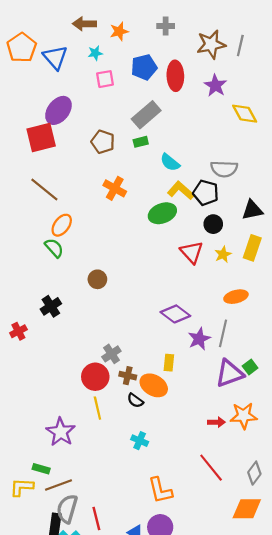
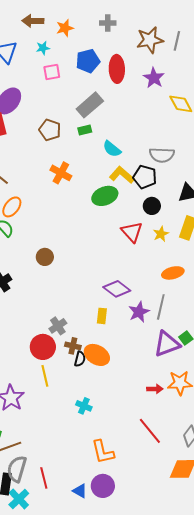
yellow rectangle: (169, 363) -> (102, 316), moved
black semicircle: (135, 401) -> (80, 359), moved, turned -112

